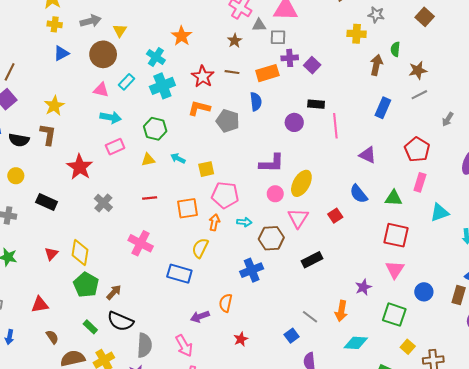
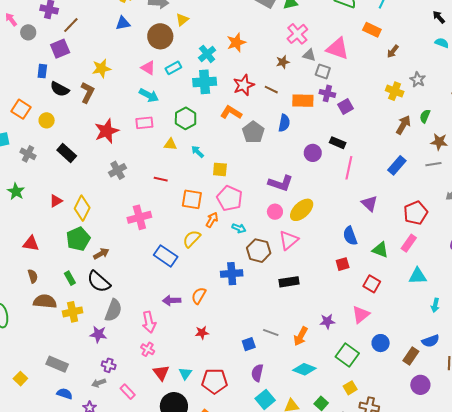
red square: (335, 216) -> (343, 264), moved
red square: (396, 235) -> (372, 284), size x0.7
pink cross: (141, 243) -> (139, 217), turned 30
gray line: (310, 317) -> (271, 333), turned -35

